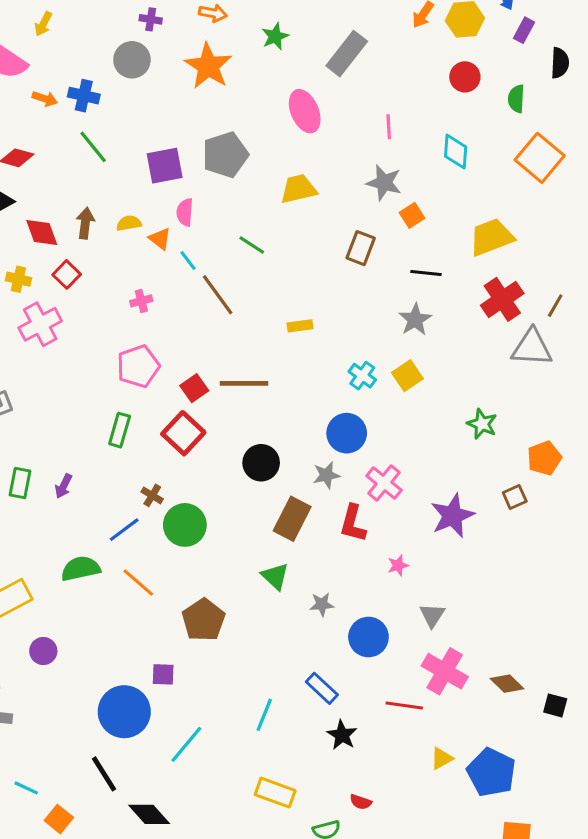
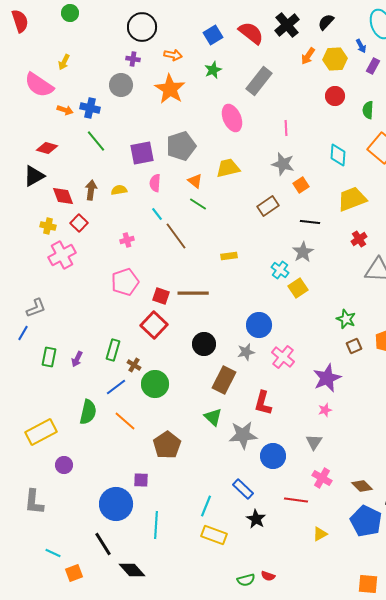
cyan diamond: (456, 152) -> (338, 155), moved
orange triangle: (160, 239) -> (195, 181), moved
brown rectangle: (361, 248) -> (268, 206), turned 35
red cross: (502, 299) -> (359, 239), size x0.6
cyan cross: (362, 376) -> (280, 270), moved
red square: (194, 388) -> (161, 296), turned -36
green rectangle: (120, 430) -> (113, 350), moved
brown square: (515, 497) -> (354, 346), moved
red L-shape: (353, 523) -> (263, 403), moved
pink star: (398, 565) -> (325, 410), moved
green semicircle: (81, 569) -> (88, 412), turned 115
gray star: (322, 604) -> (243, 435), size x1.8
pink cross: (445, 671) -> (322, 478), size x0.7
cyan line: (186, 744) -> (156, 525), turned -36
blue pentagon: (491, 772) -> (366, 521), moved
yellow rectangle: (275, 793) -> (214, 535), moved
red semicircle: (361, 802) -> (268, 576), moved
orange square: (59, 819) -> (74, 573), turned 30

